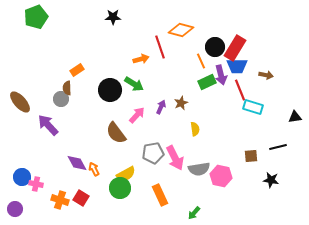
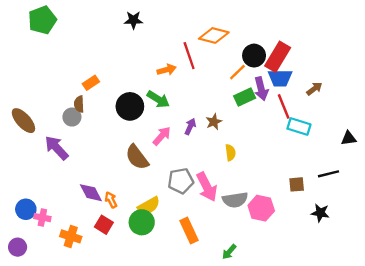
orange line: (201, 61) -> (237, 72), turned 70
brown arrow: (266, 75) -> (314, 89), turned -48
red square: (81, 198) -> (104, 225), moved

